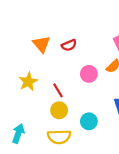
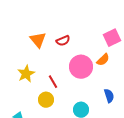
pink circle: (89, 74) -> (81, 67), size x1.5
yellow circle: (59, 110) -> (46, 100), moved

